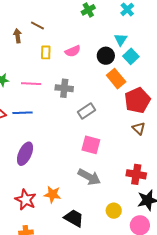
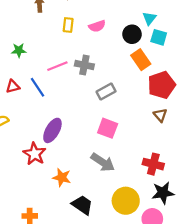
cyan square: (131, 56) -> (159, 37), turned -35
pink line: (31, 84) -> (57, 66), moved, turned -30
blue line: (23, 113) -> (37, 87), turned 54
purple ellipse: (25, 154) -> (52, 130), moved
red star: (26, 200) -> (34, 154), moved
yellow circle: (114, 211) -> (126, 201), size x1.6

